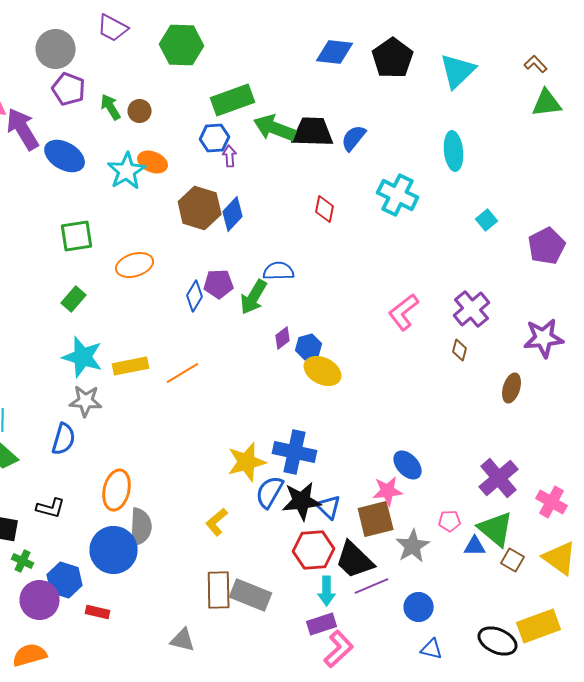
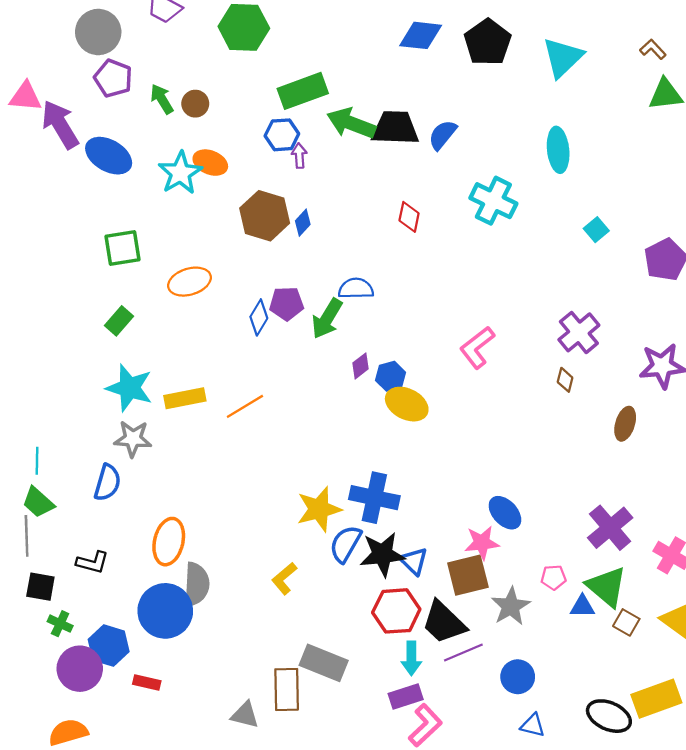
blue diamond: (233, 214) -> (303, 223), size x0.7
pink L-shape: (404, 312) -> (477, 347), moved
brown rectangle: (219, 590) -> (287, 689), moved

